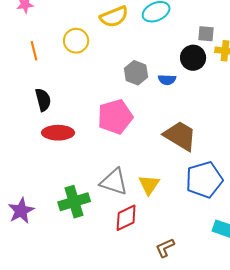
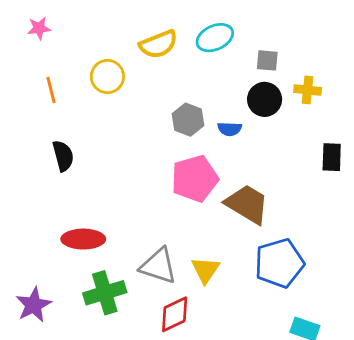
gray square: (206, 34) -> (267, 60), moved
pink pentagon: (115, 117) -> (195, 179), moved
red ellipse: (58, 133) -> (83, 239), moved

